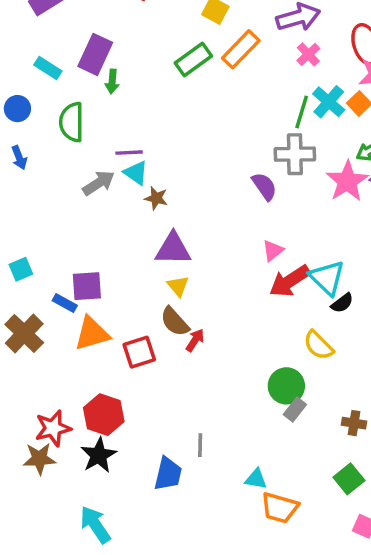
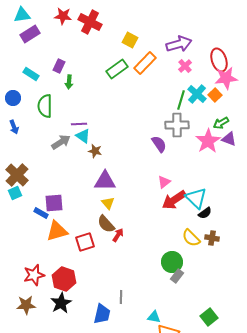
purple rectangle: (95, 54) -> (59, 66), size x0.6
brown cross: (24, 333) -> (17, 175), moved
brown cross: (354, 423) -> (212, 238), moved
red star: (53, 428) -> (34, 275), moved

